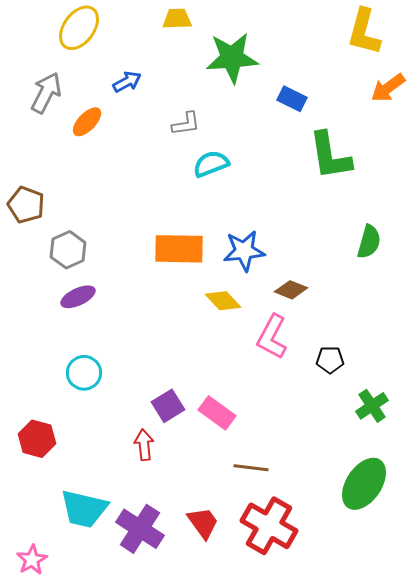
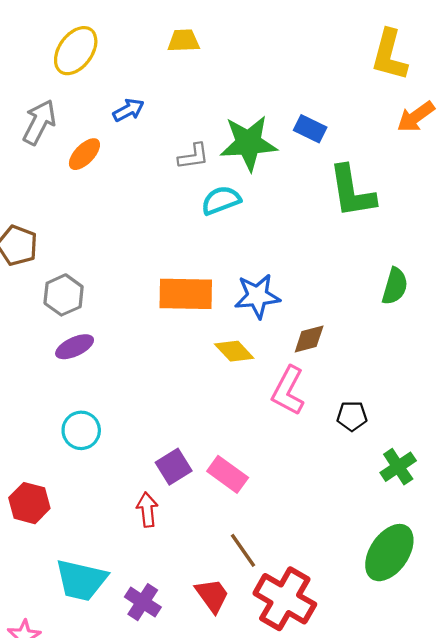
green star: (232, 58) -> (248, 143), moved
brown diamond: (291, 290) -> (309, 339), turned -36
brown line: (251, 468) -> (243, 550), moved, turned 48
purple cross: (140, 529) -> (143, 602), size x0.7

